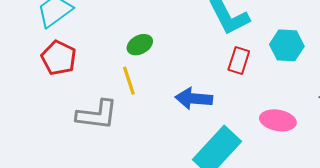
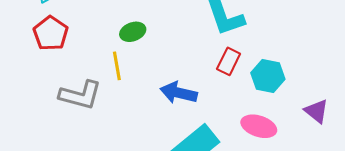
cyan hexagon: (287, 45) -> (268, 76), moved

